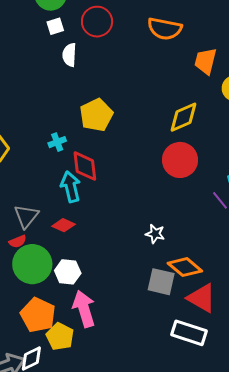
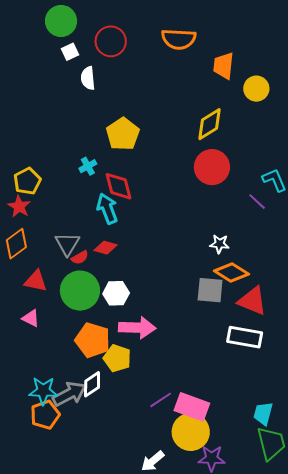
white star: (155, 234) -> (219, 244), moved
red semicircle: (18, 241) -> (80, 257), moved
pink arrow: (84, 309) -> (137, 328), turned 117

